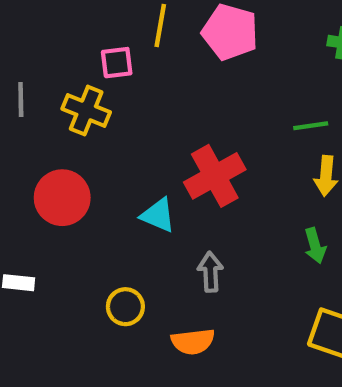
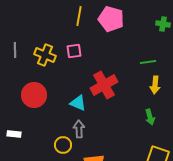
pink square: (117, 63) -> (74, 51), moved
gray arrow: (210, 272) -> (79, 129), moved

